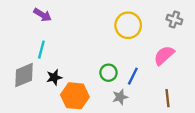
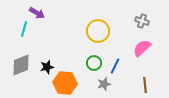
gray cross: (174, 19) -> (142, 21), moved
yellow circle: (128, 25) -> (98, 31), moved
cyan line: (41, 50) -> (24, 29), moved

